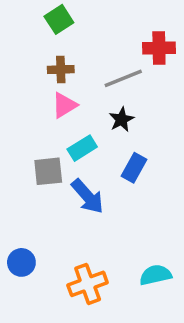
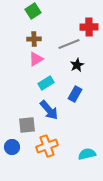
black star: (121, 120) -> (77, 65), moved
gray square: (48, 171) -> (27, 125), moved
orange cross: (88, 284) -> (47, 146), moved

